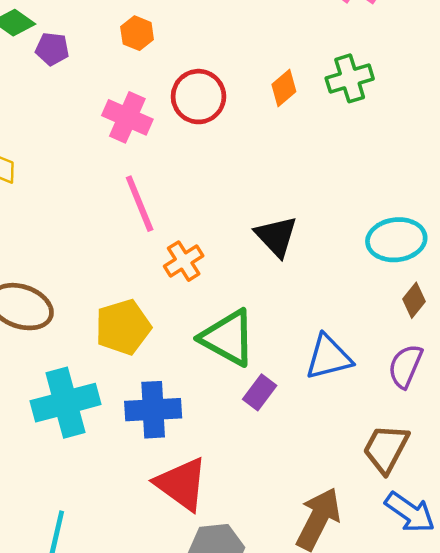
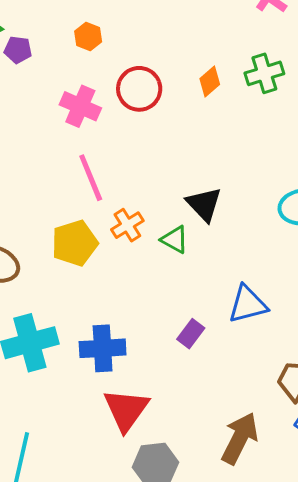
yellow pentagon: (123, 327) -> (75, 243), moved
green triangle: (228, 338) -> (175, 240), moved, size x0.6
red triangle: (181, 484) -> (126, 410), turned 30

